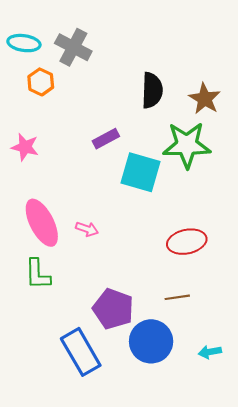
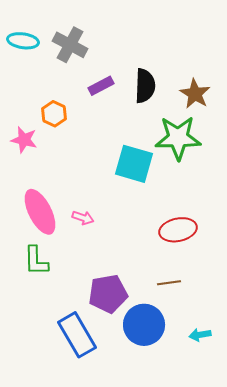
orange hexagon: (41, 82) -> (54, 114), moved
purple rectangle: (106, 139) -> (101, 86), moved
purple pentagon: (113, 309) -> (108, 294), turned -30

